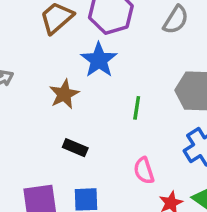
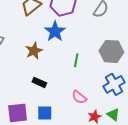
pink semicircle: (144, 171) -> (79, 97), turned -35

